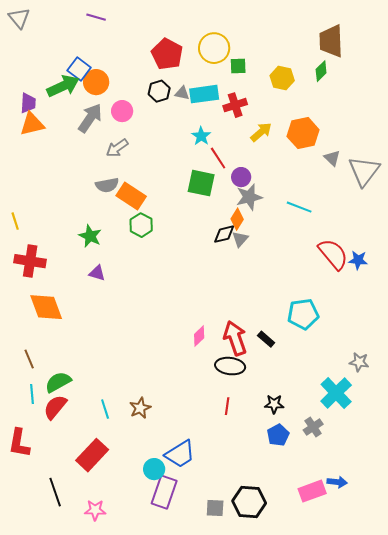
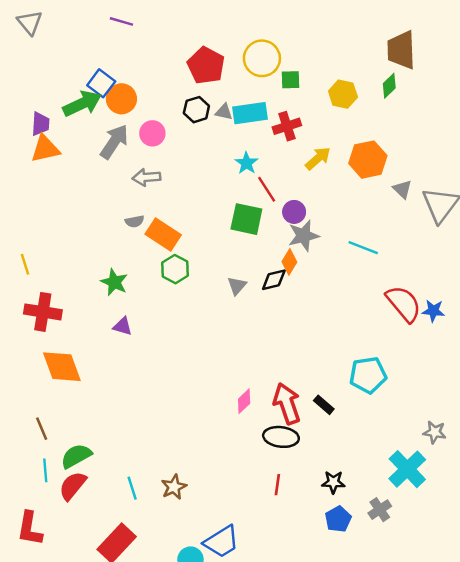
gray arrow: (117, 148) -> (146, 177), turned 30
gray semicircle: (107, 185) -> (135, 221), size x0.7
gray triangle: (240, 239) -> (237, 286), moved

